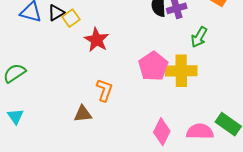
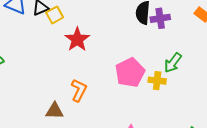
green arrow: (199, 37) -> (173, 63), moved
yellow cross: (181, 71) -> (157, 81), size x0.6

